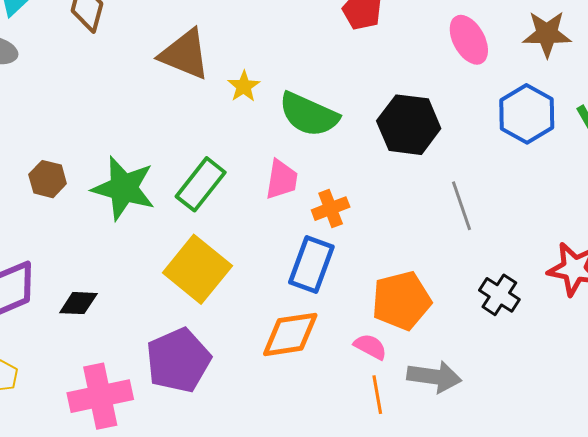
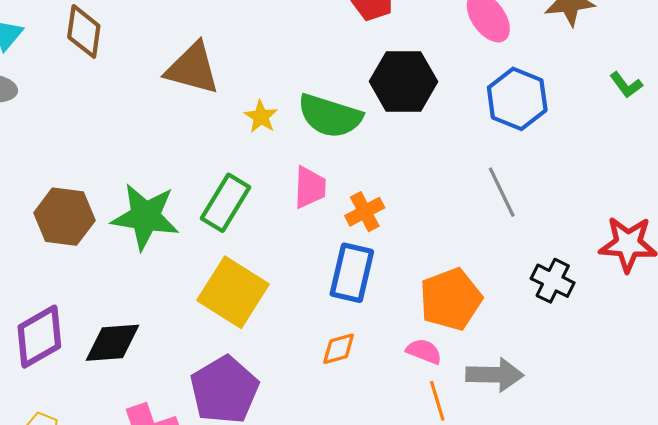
yellow star: (244, 86) -> (261, 117), moved
blue hexagon: (527, 114) -> (517, 99), moved
black hexagon: (409, 125) -> (403, 82), moved
brown hexagon: (48, 179) -> (64, 217), size x1.5
black diamond: (78, 303) -> (112, 343), size x1.4
orange diamond: (290, 334) -> (339, 349), size x0.6

